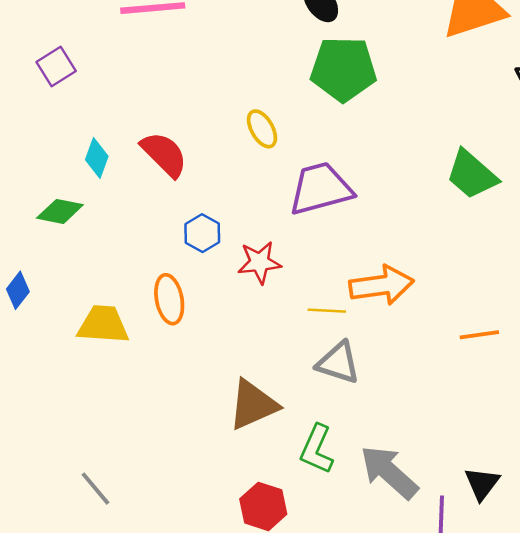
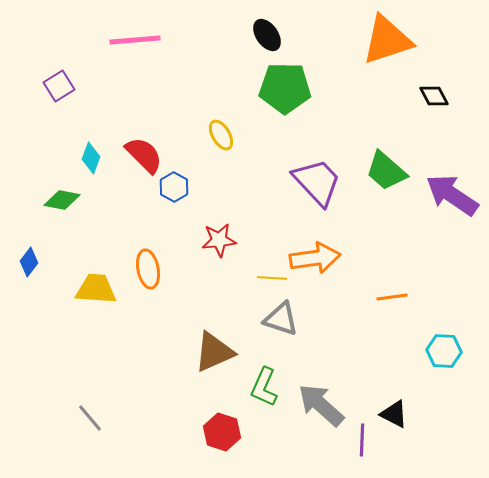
purple trapezoid: (320, 189) -> (317, 182), moved, turned 62
blue hexagon: (202, 233) -> (174, 187), moved
black triangle: (482, 484) -> (394, 414), turned -40

